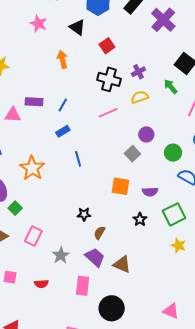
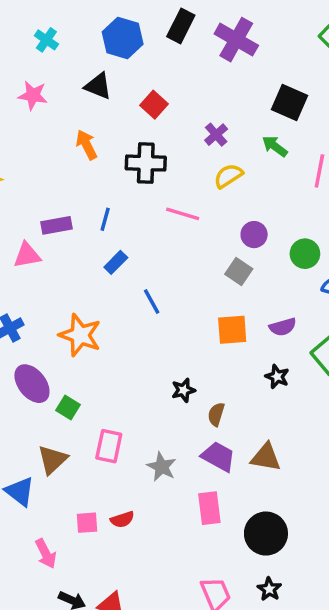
black cross: (109, 79) -> (146, 163), moved
pink line: (108, 113) -> (183, 214), turned 54
red semicircle: (41, 284) -> (122, 519), moved

